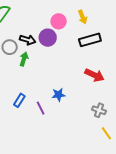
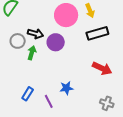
pink circle: (59, 21) -> (66, 15), size x1.5
purple circle: (48, 38) -> (56, 42), moved

